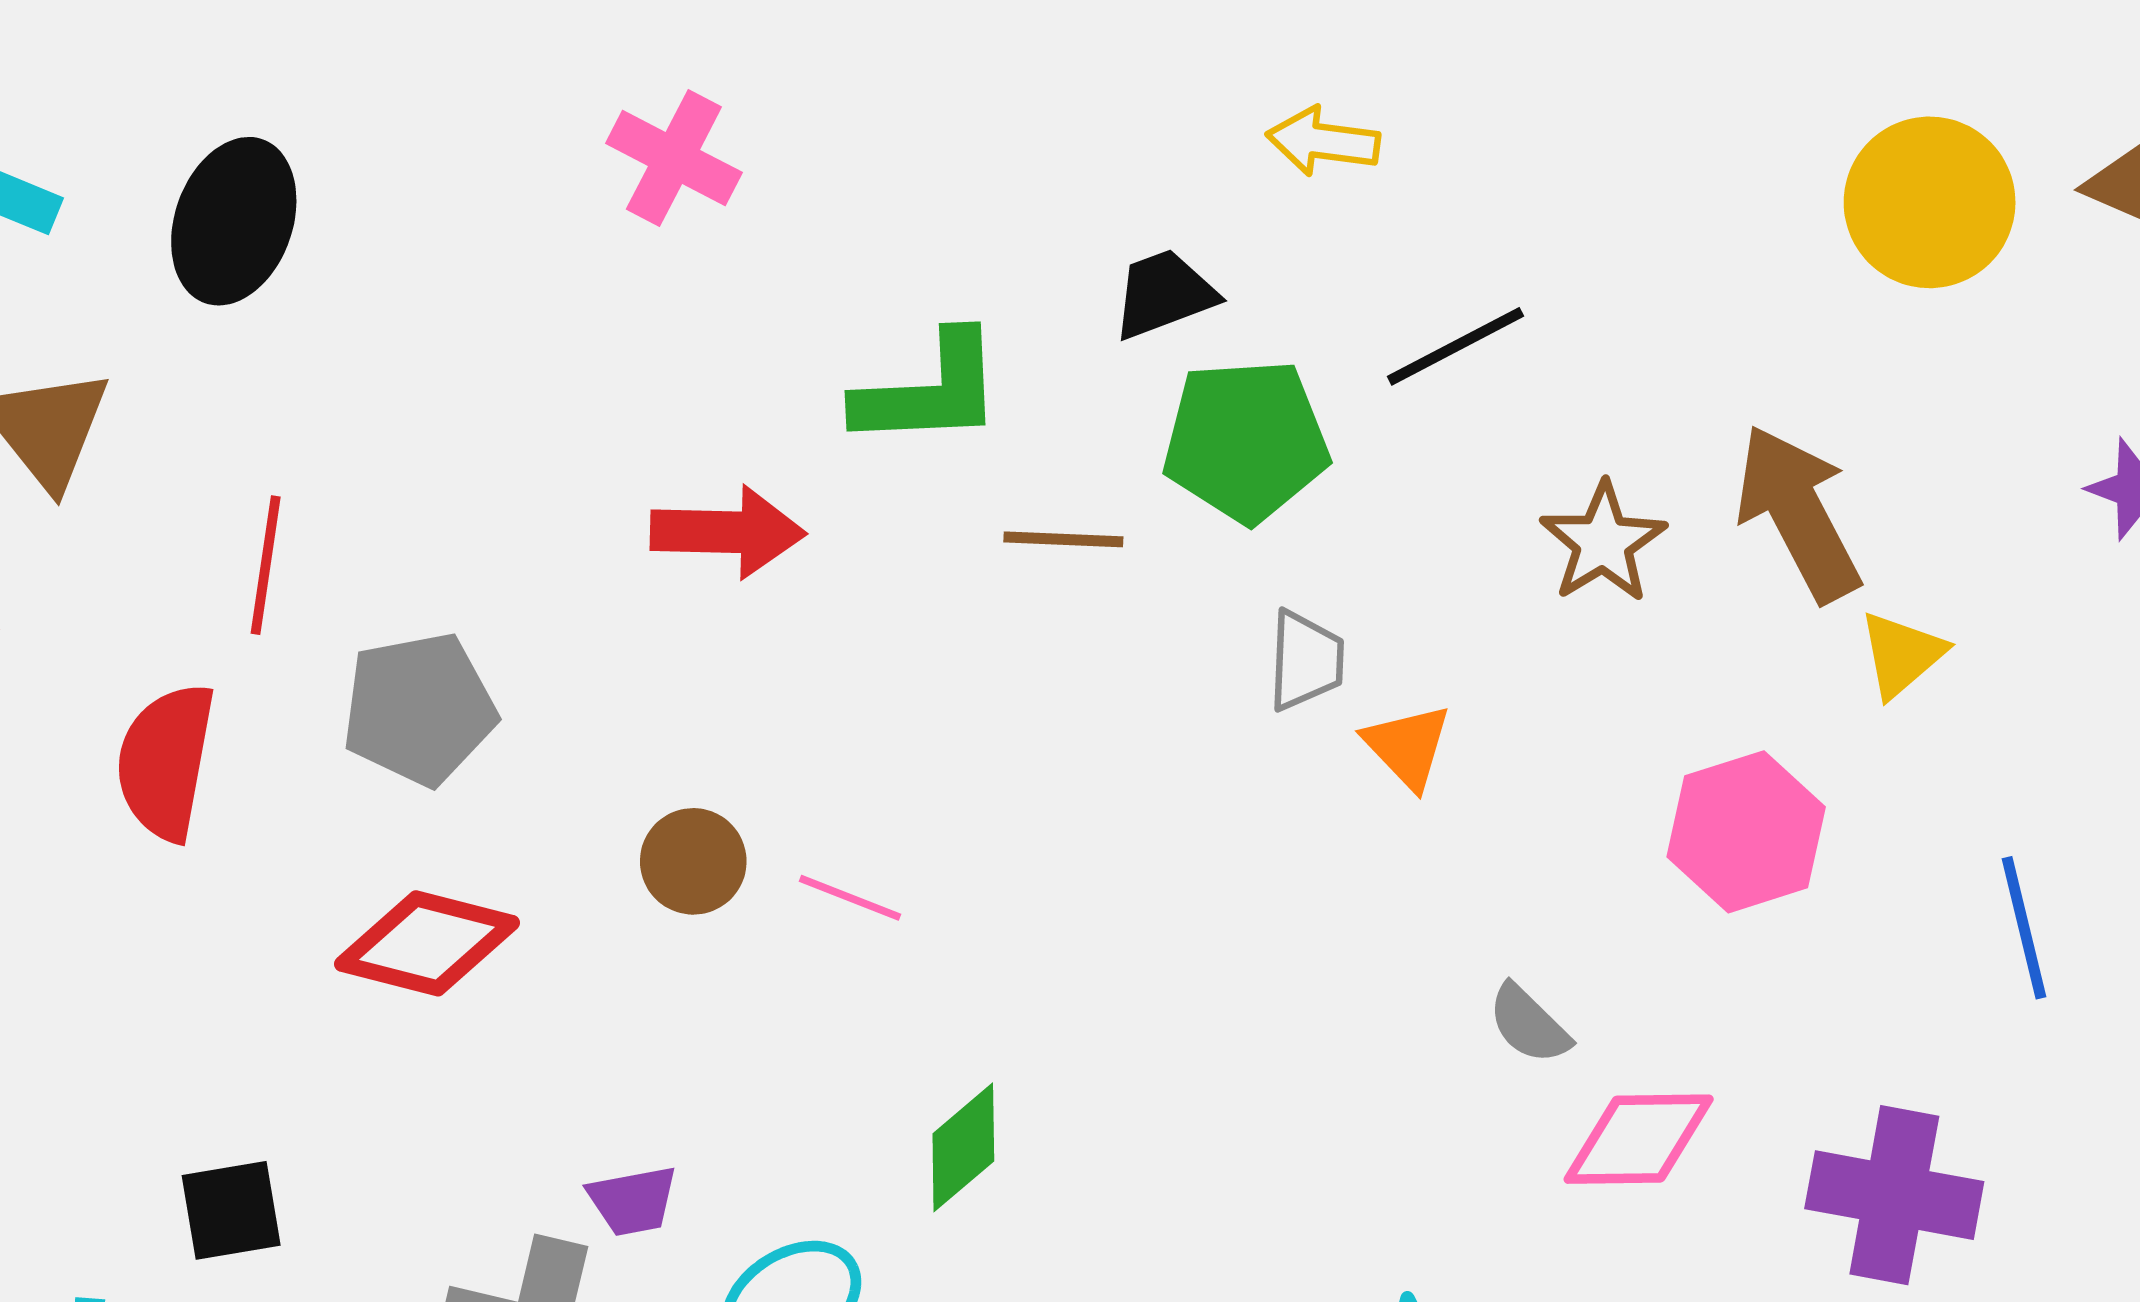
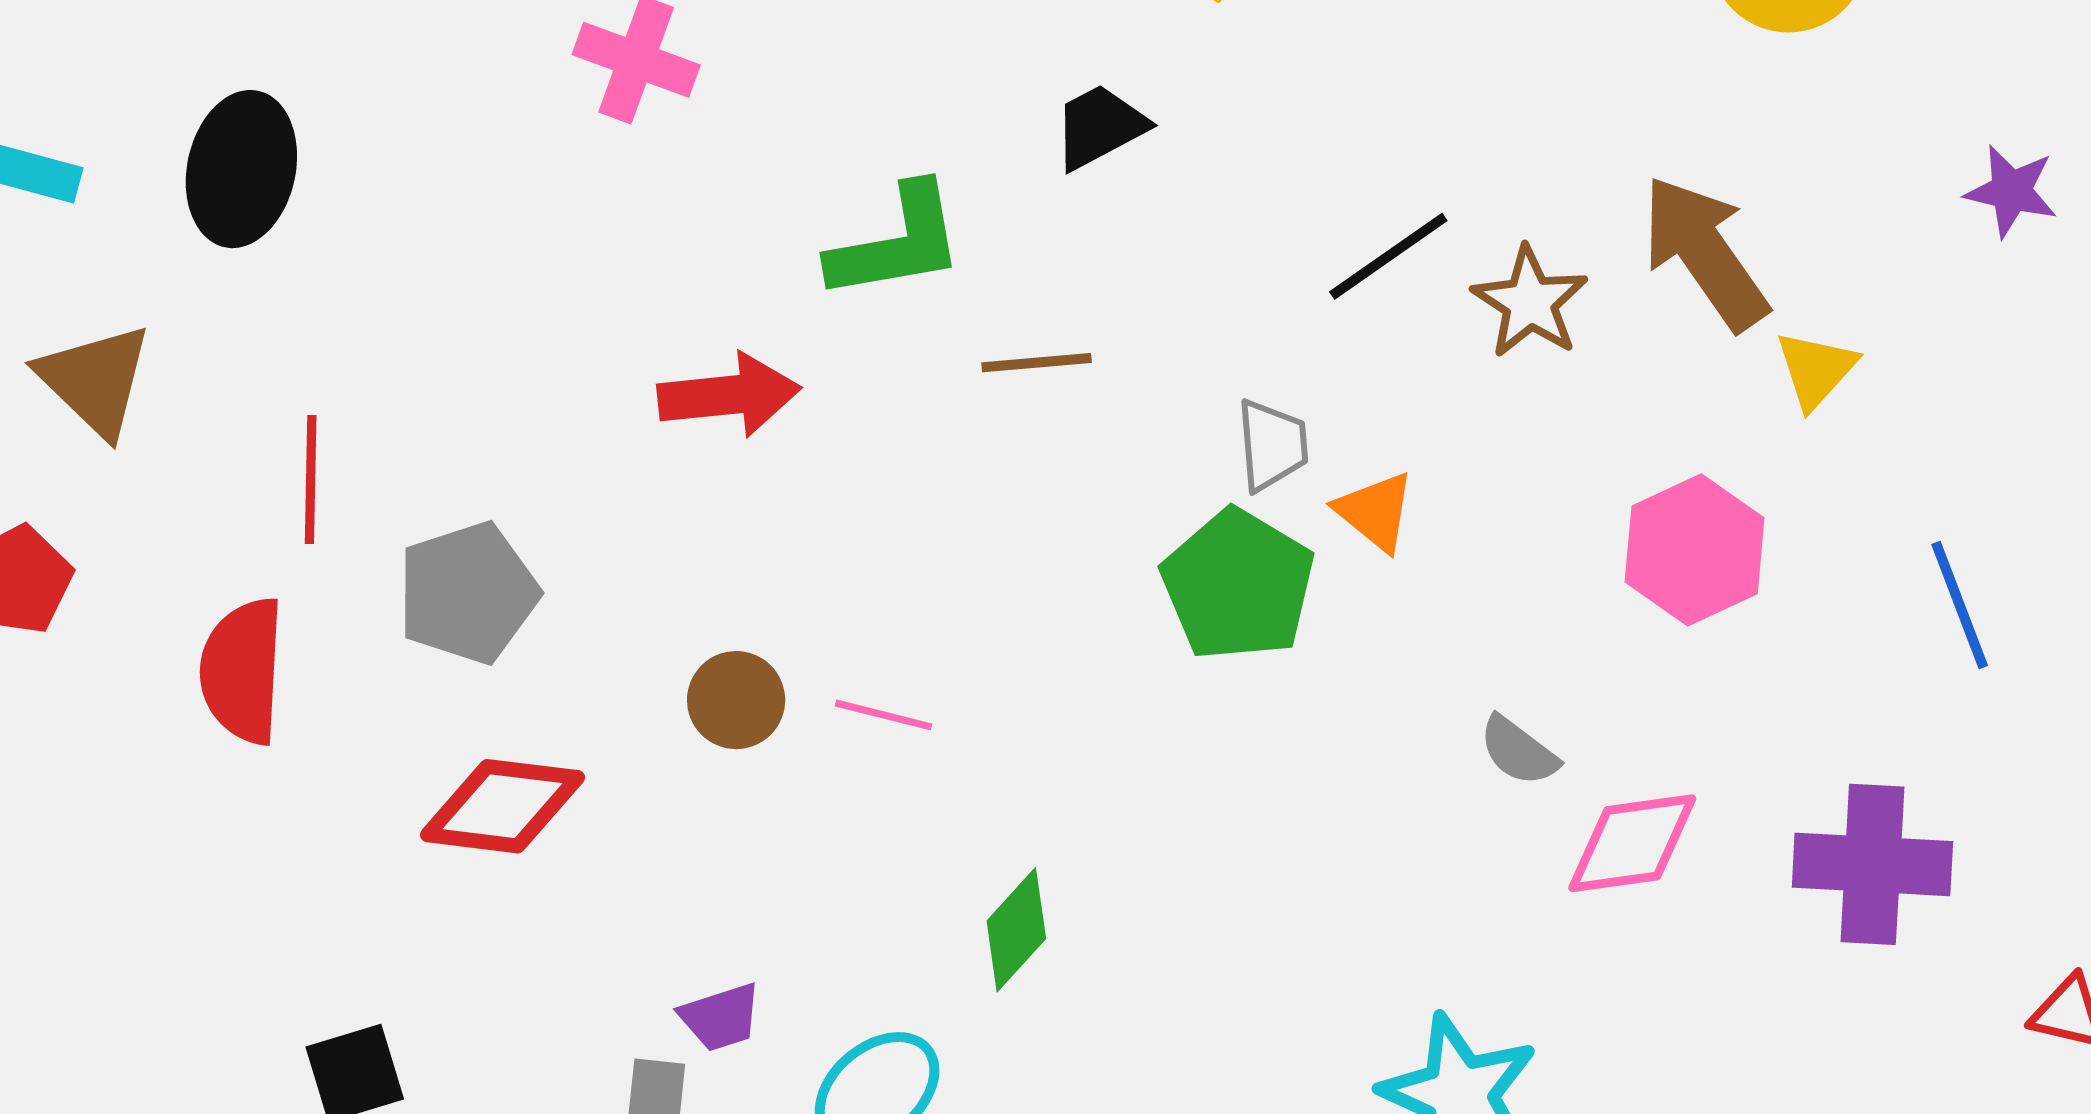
black line: (1455, 346) -> (1388, 256), moved
green pentagon: (1246, 441) -> (1238, 585), moved, turned -30

